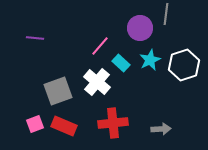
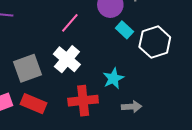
cyan star: (150, 60) -> (113, 78), moved
cyan rectangle: (121, 63) -> (124, 30), moved

